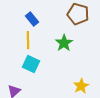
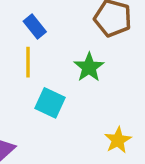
cyan square: (31, 64) -> (50, 103), moved

